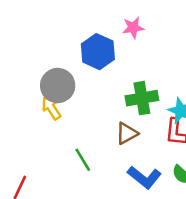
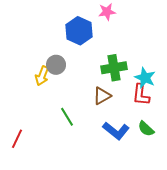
gray circle: (58, 86) -> (56, 65), moved, size x0.7
yellow arrow: (51, 108) -> (42, 76), turned -126

